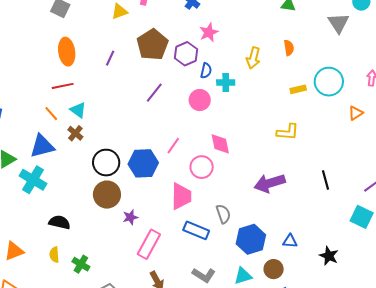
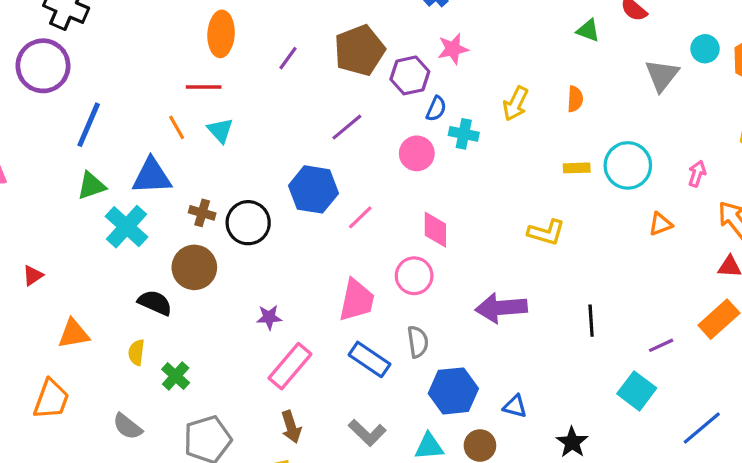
brown cross: (75, 133) -> (202, 213), moved, turned -35
blue hexagon: (143, 163) -> (313, 189), moved
pink circle: (202, 167) -> (414, 276), moved
brown circle: (107, 195) -> (194, 267), moved

